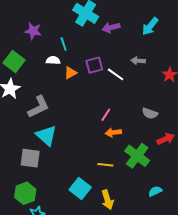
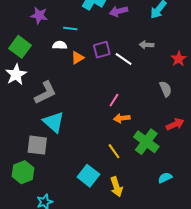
cyan line: (64, 44) -> (70, 28), turned -64
gray semicircle: (150, 113) -> (166, 89), moved, turned -133
yellow line: (105, 165) -> (114, 151), turned 49
green hexagon: (25, 193) -> (23, 172), moved

